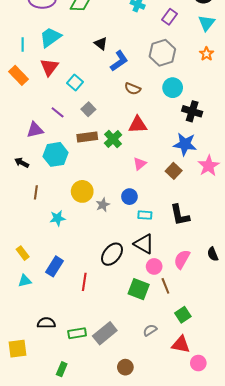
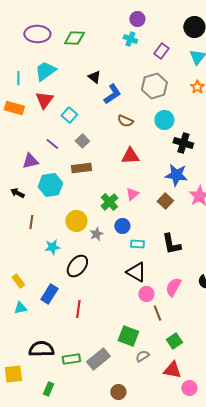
orange rectangle: (18, 75) -> (14, 108), turned -30
green cross: (113, 139) -> (109, 202), moved
black ellipse: (112, 254) -> (77, 266), moved
green square: (139, 289) -> (128, 336), moved
black semicircle: (46, 323) -> (41, 349), size x1.4
green rectangle: (62, 369) -> (48, 389), moved

